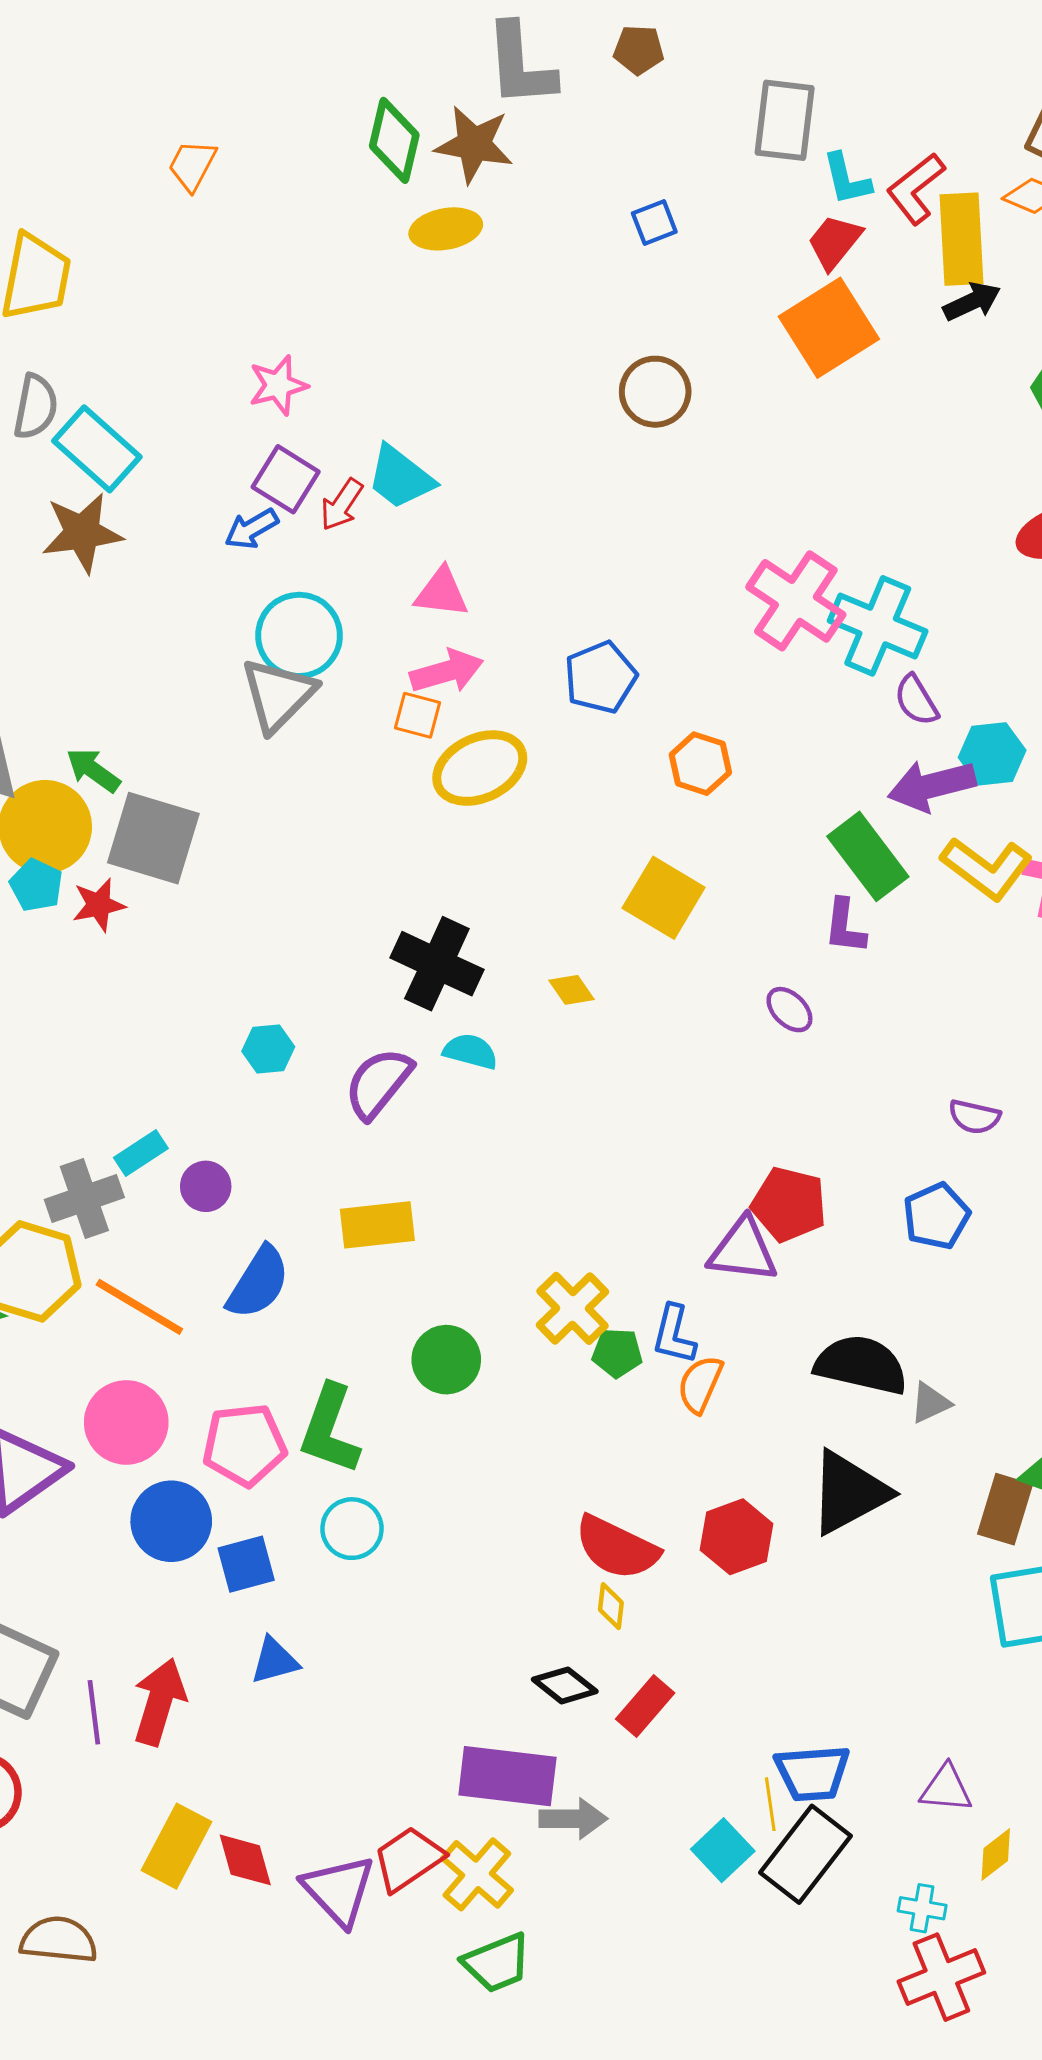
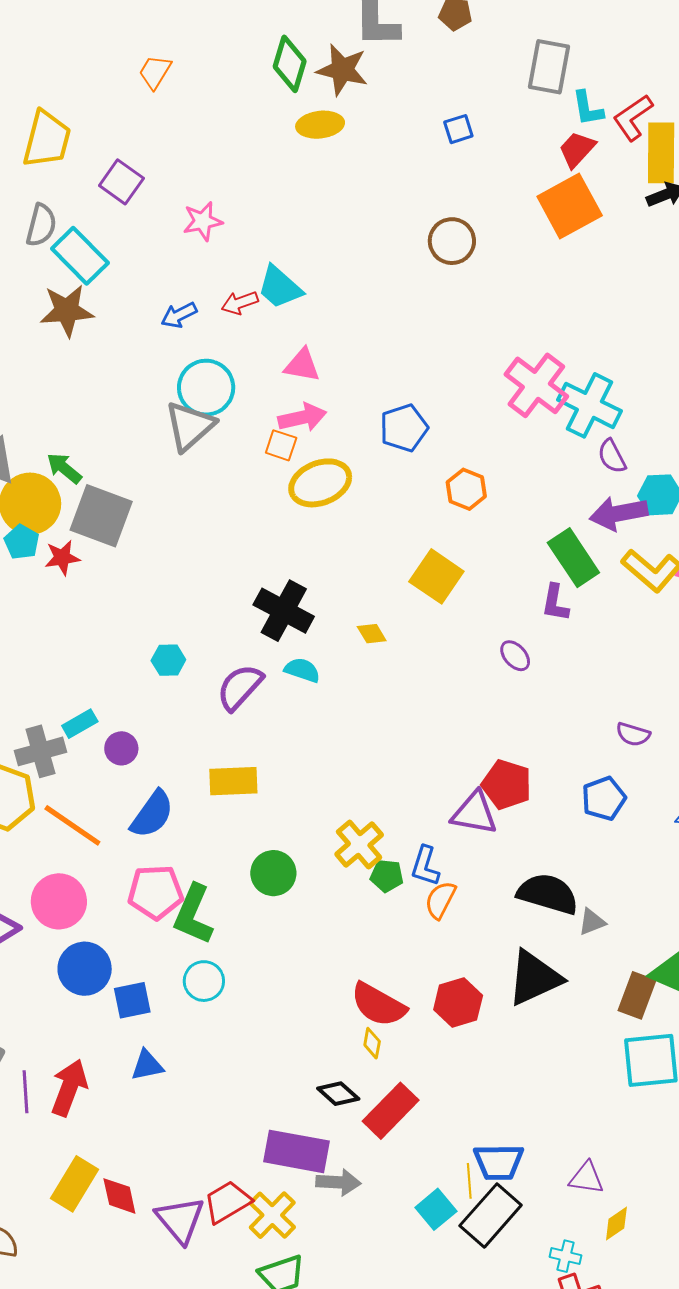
purple square: (286, 479) -> (121, 182), moved
red arrow: (342, 505) -> (240, 303), turned 33
pink pentagon: (244, 1445) -> (156, 892), moved
red rectangle: (645, 1706) -> (391, 1111), size x1.4

